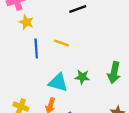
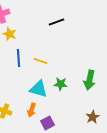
yellow line: (61, 43) -> (41, 61), moved

